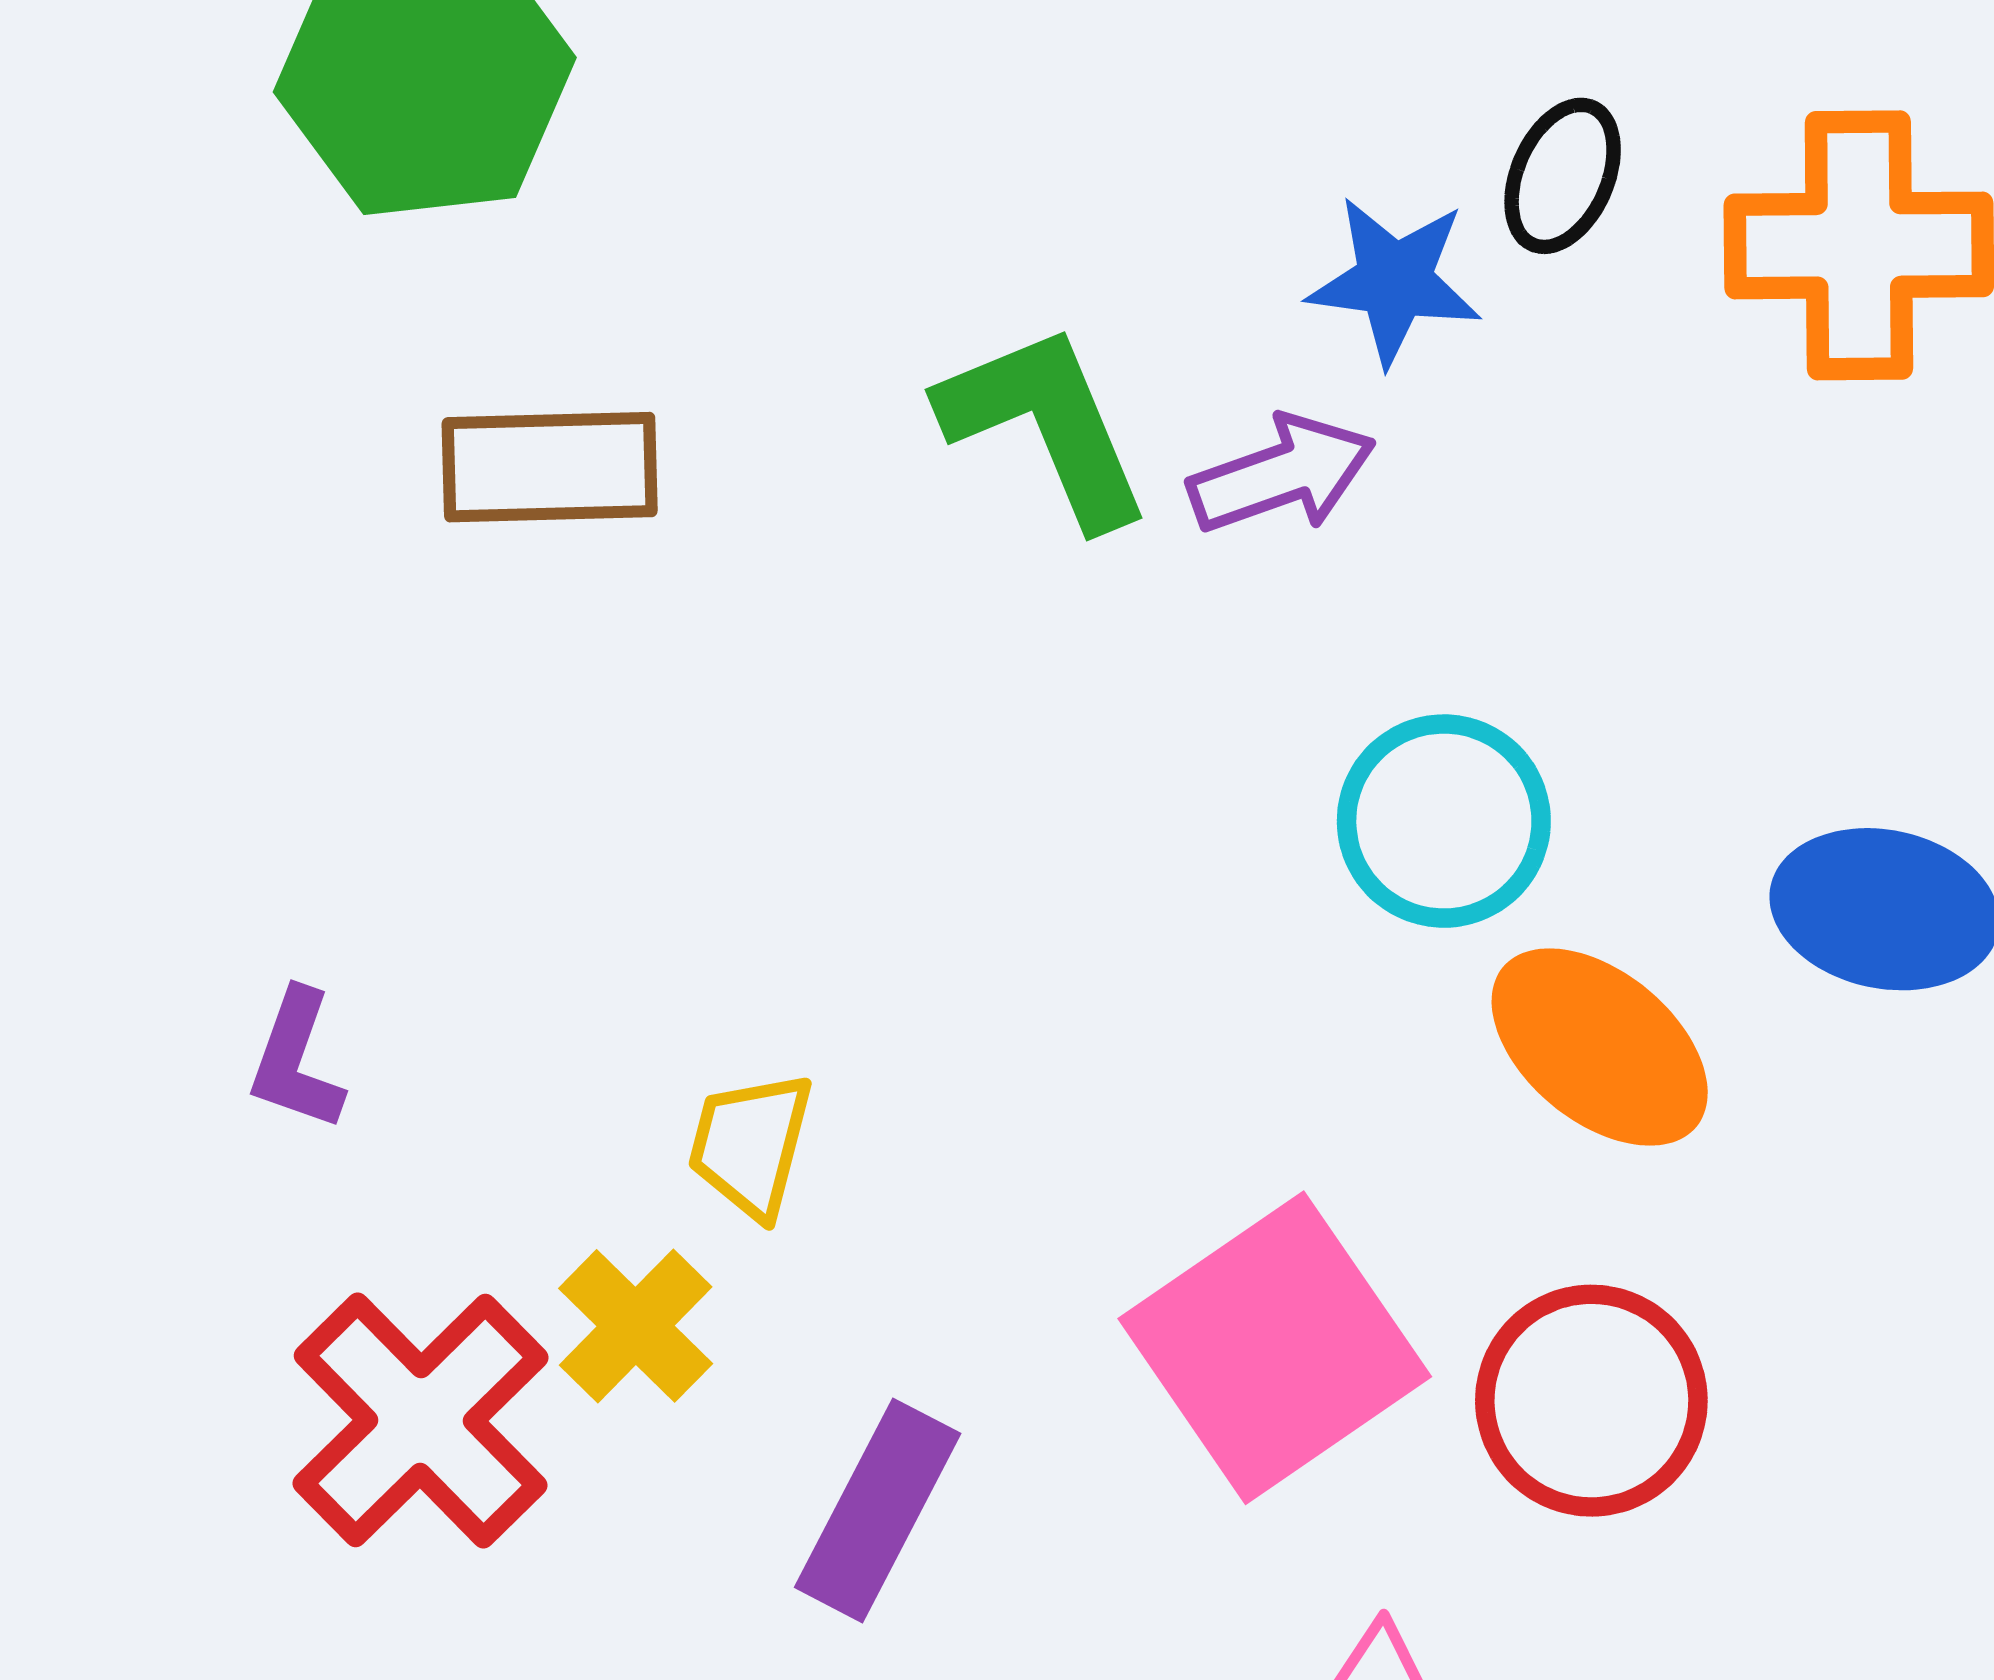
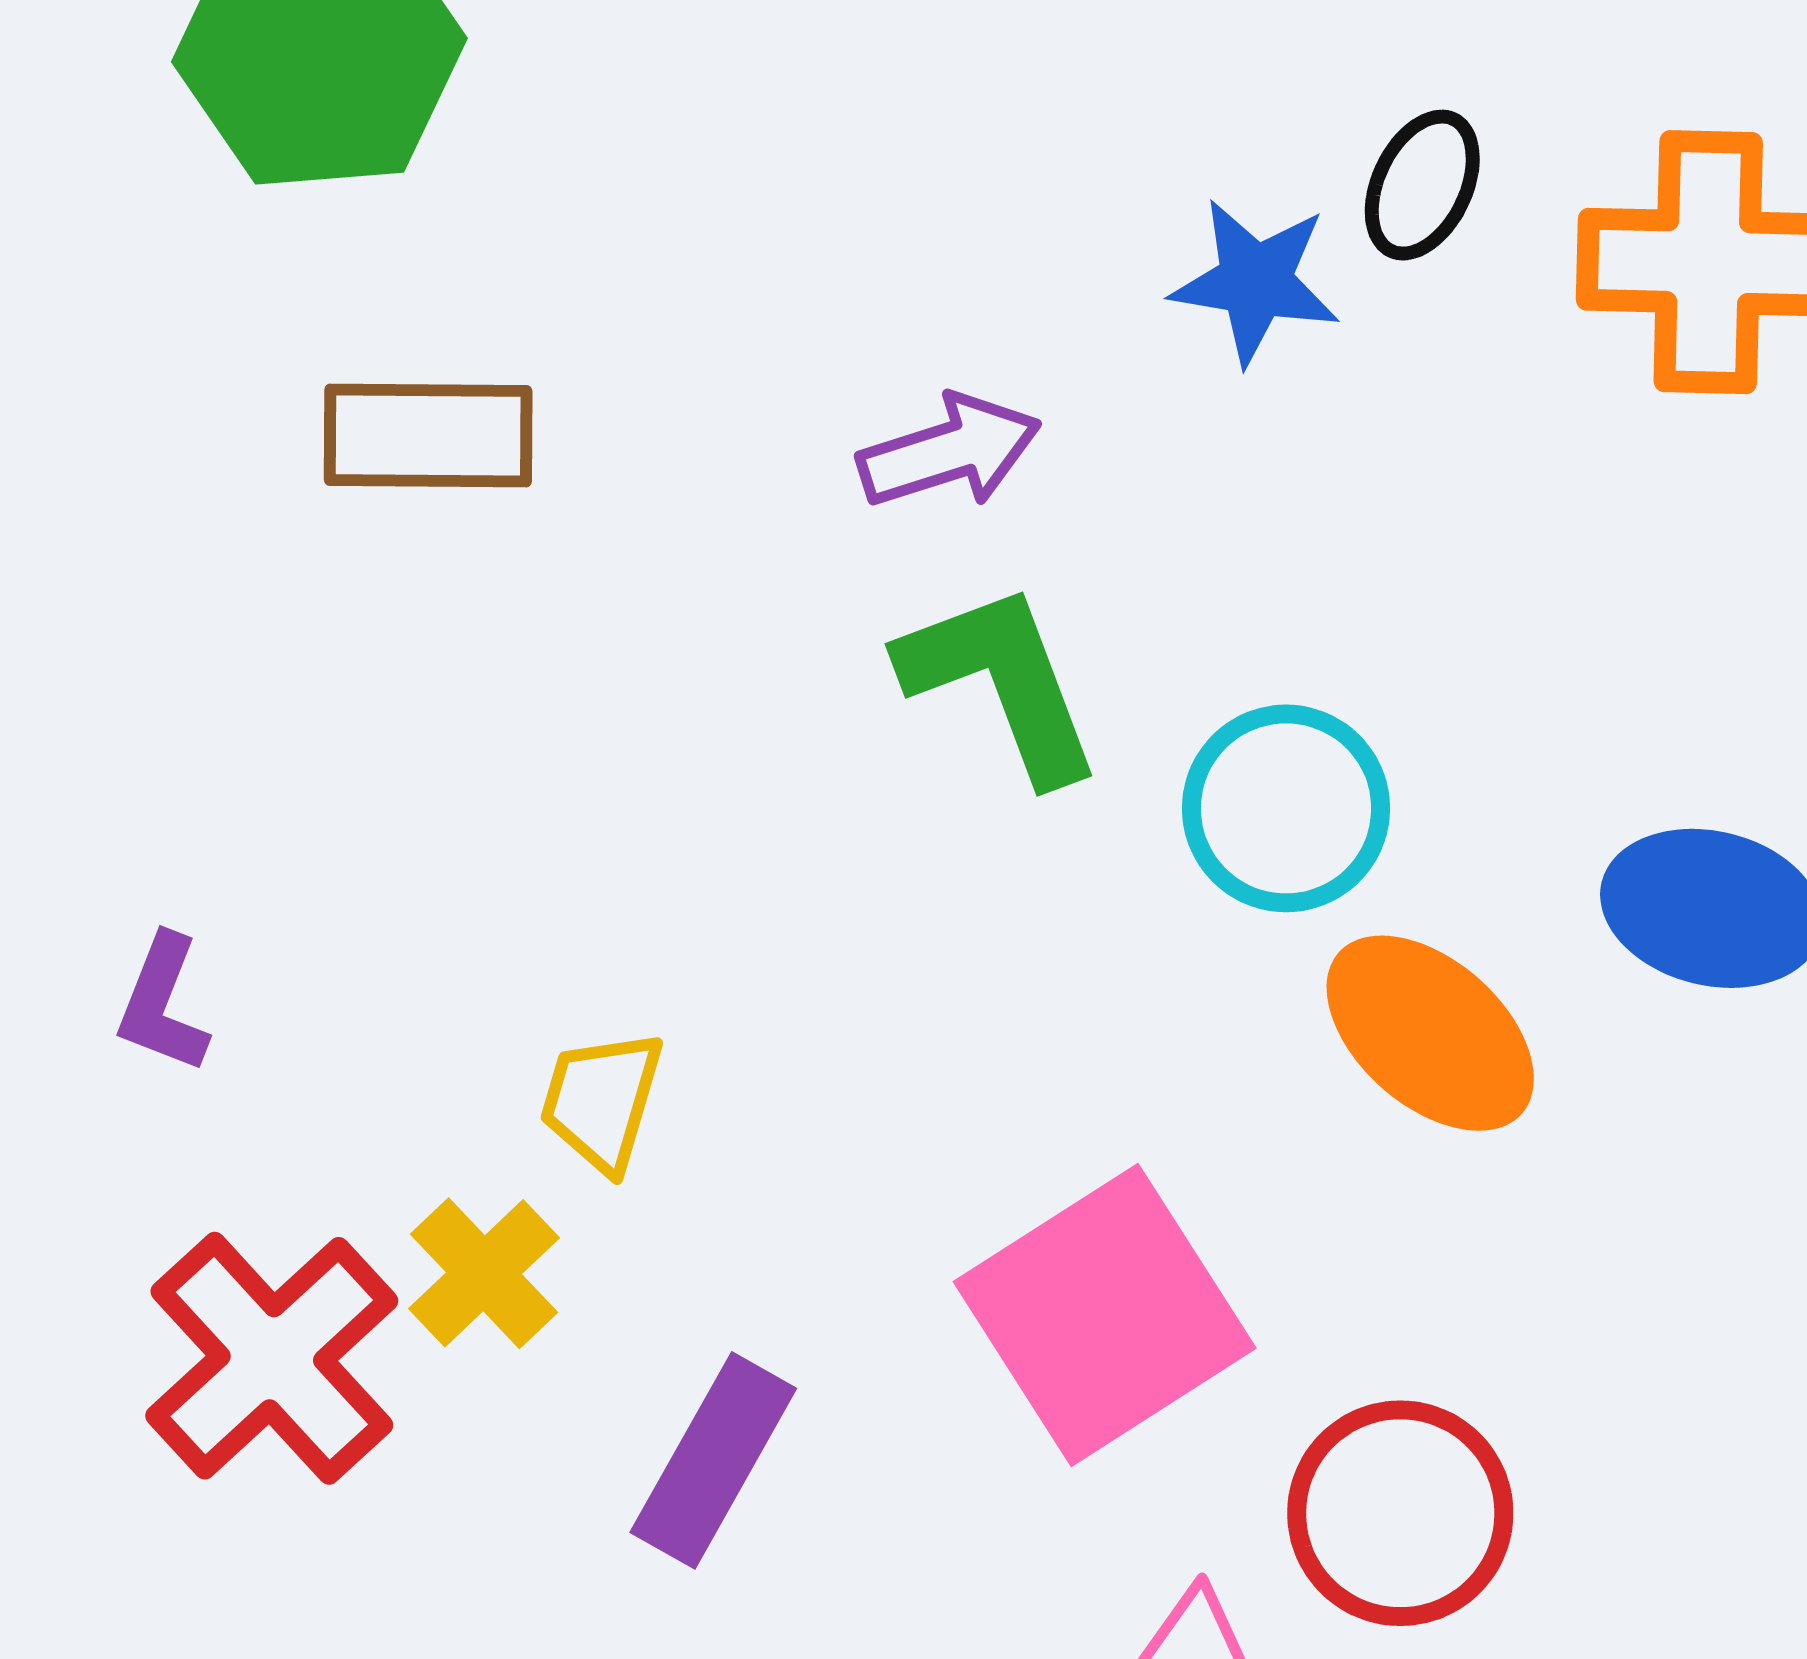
green L-shape: (1045, 425) -> (1001, 682), moved
purple arrow: (1282, 474) -> (949, 452), moved
red circle: (1591, 1401) -> (1400, 1513), moved

